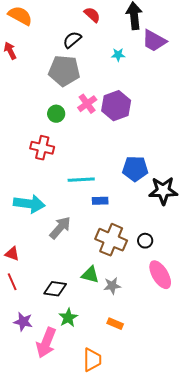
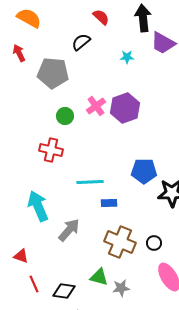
gray pentagon: (64, 71) -> (53, 73), moved
cyan arrow: (29, 204) -> (38, 206), turned -120
red line: (12, 282) -> (34, 284), moved

